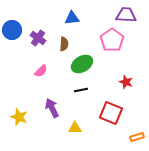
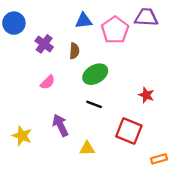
blue circle: (12, 30) -> (14, 23), moved
pink pentagon: (112, 40) -> (115, 30), moved
black line: (81, 90) -> (94, 104), turned 32

